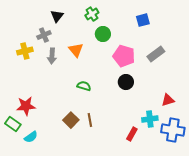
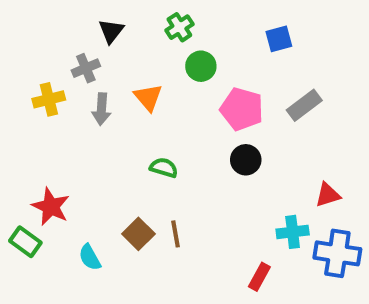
red star: (26, 106) -> (51, 207), turned 30
red rectangle: (132, 134) -> (259, 277), moved
cyan semicircle: (31, 137) -> (90, 257), moved, turned 96

